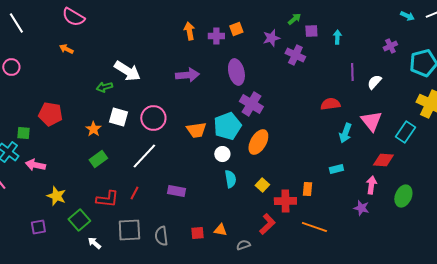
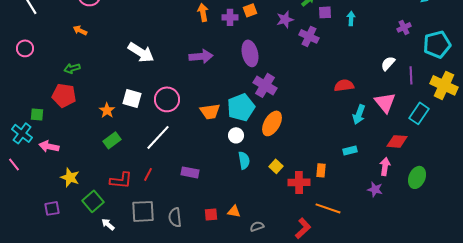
purple line: (352, 72) -> (411, 75), moved
green arrow: (104, 87) -> (72, 68), moved
red L-shape: (267, 224) -> (303, 228), moved

